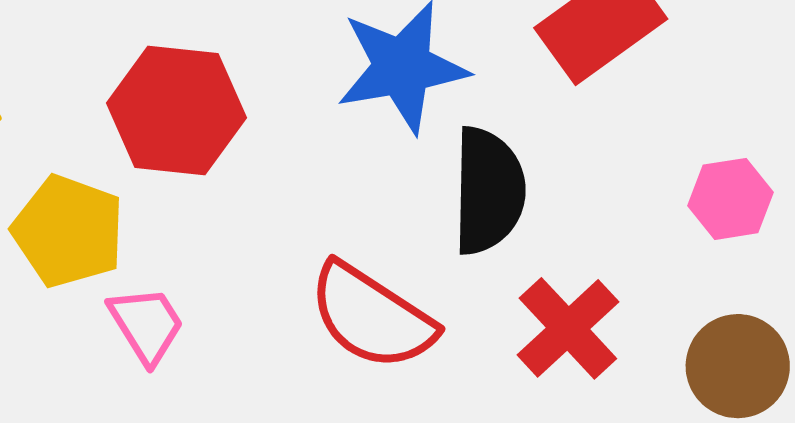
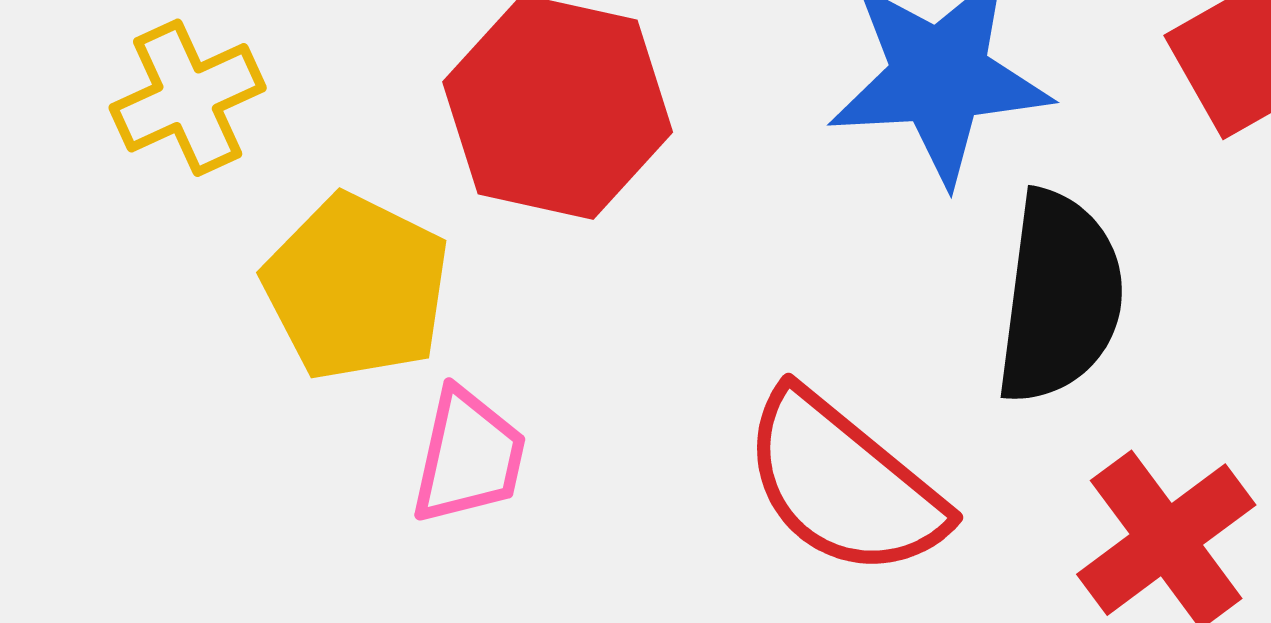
pink trapezoid: (146, 325) -> (468, 456), turned 38

